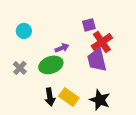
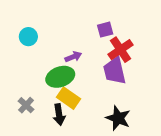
gray cross: (20, 68) -> (26, 105), moved
yellow rectangle: (69, 97) -> (69, 98), moved

